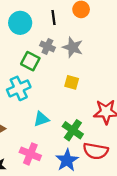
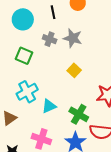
green square: (30, 61) -> (24, 56), moved
yellow square: (72, 82) -> (74, 70), turned 32
cyan cross: (19, 88) -> (27, 92), moved

